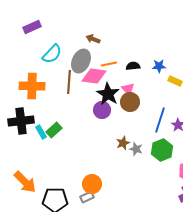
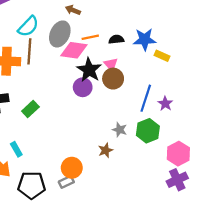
blue star: (159, 66) -> (145, 39), size x1.5
brown line: (69, 82) -> (29, 51), moved
cyan rectangle: (41, 132) -> (16, 149), moved
brown star: (123, 143) -> (105, 150), moved

